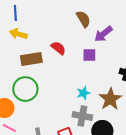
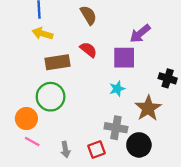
brown semicircle: (83, 19) -> (88, 15), moved
purple square: (89, 55) -> (124, 58), size x1.5
cyan star: (83, 93) -> (117, 89), moved

